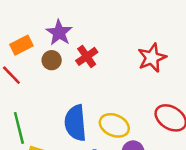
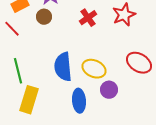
red cross: (87, 56) -> (88, 18), moved

